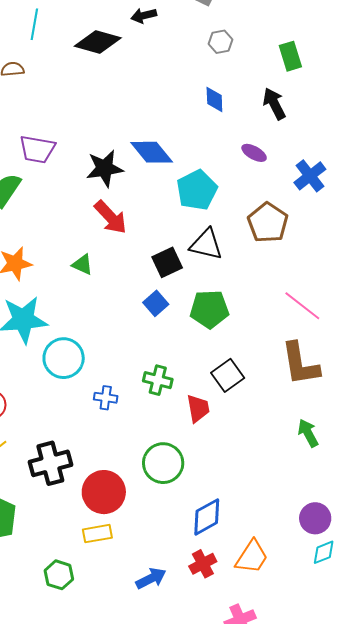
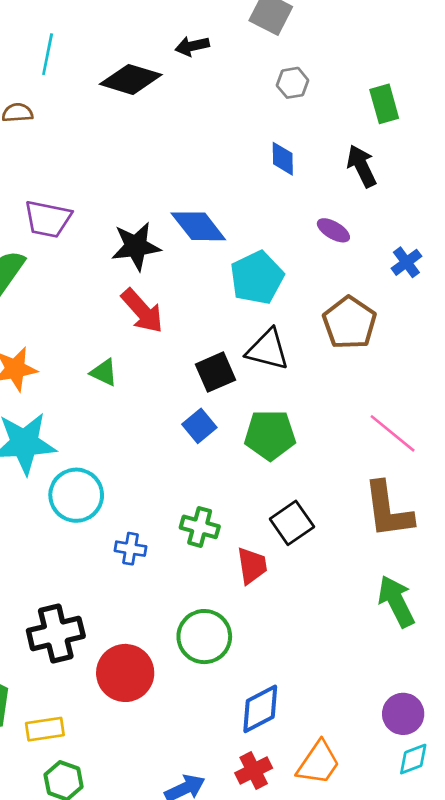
blue cross: (310, 176) -> (406, 262), size x0.7
green arrow: (308, 433) -> (396, 601), size x1.4
yellow rectangle: (97, 534) -> (45, 729), moved

